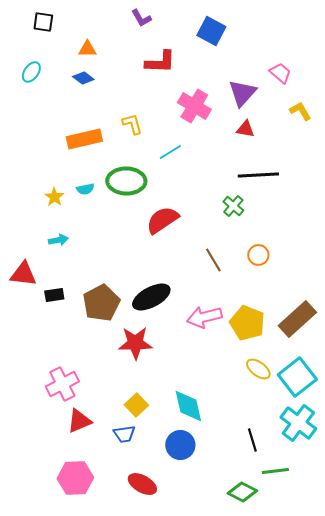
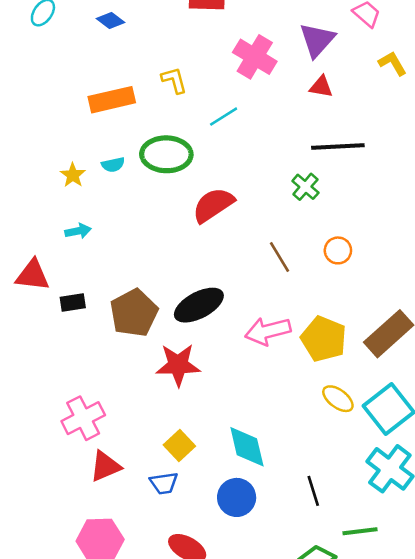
black line: (252, 440) -> (313, 491), moved

